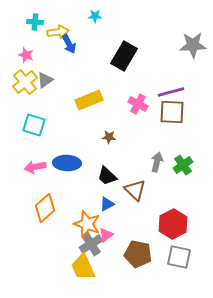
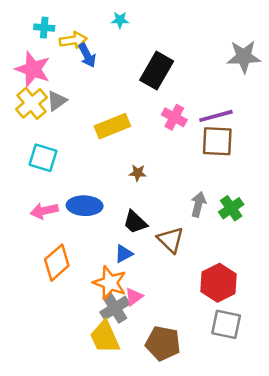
pink star: (26, 55) -> (33, 69), size x1.8
pink cross: (138, 104) -> (174, 117), moved
blue triangle: (107, 204) -> (124, 254), moved
brown pentagon: (138, 254) -> (163, 343), moved

